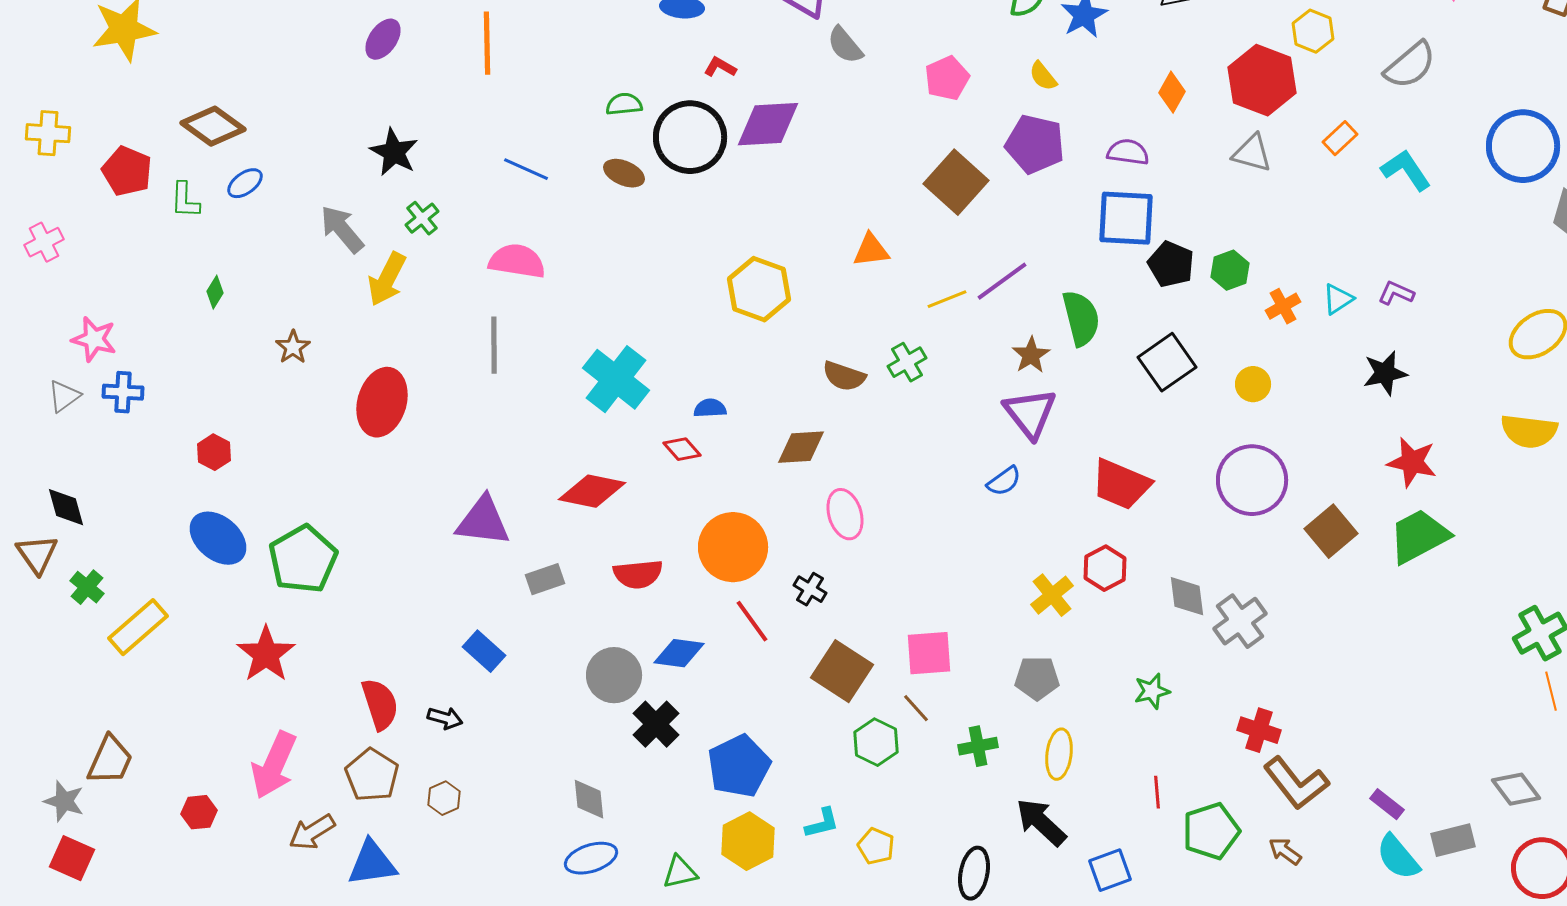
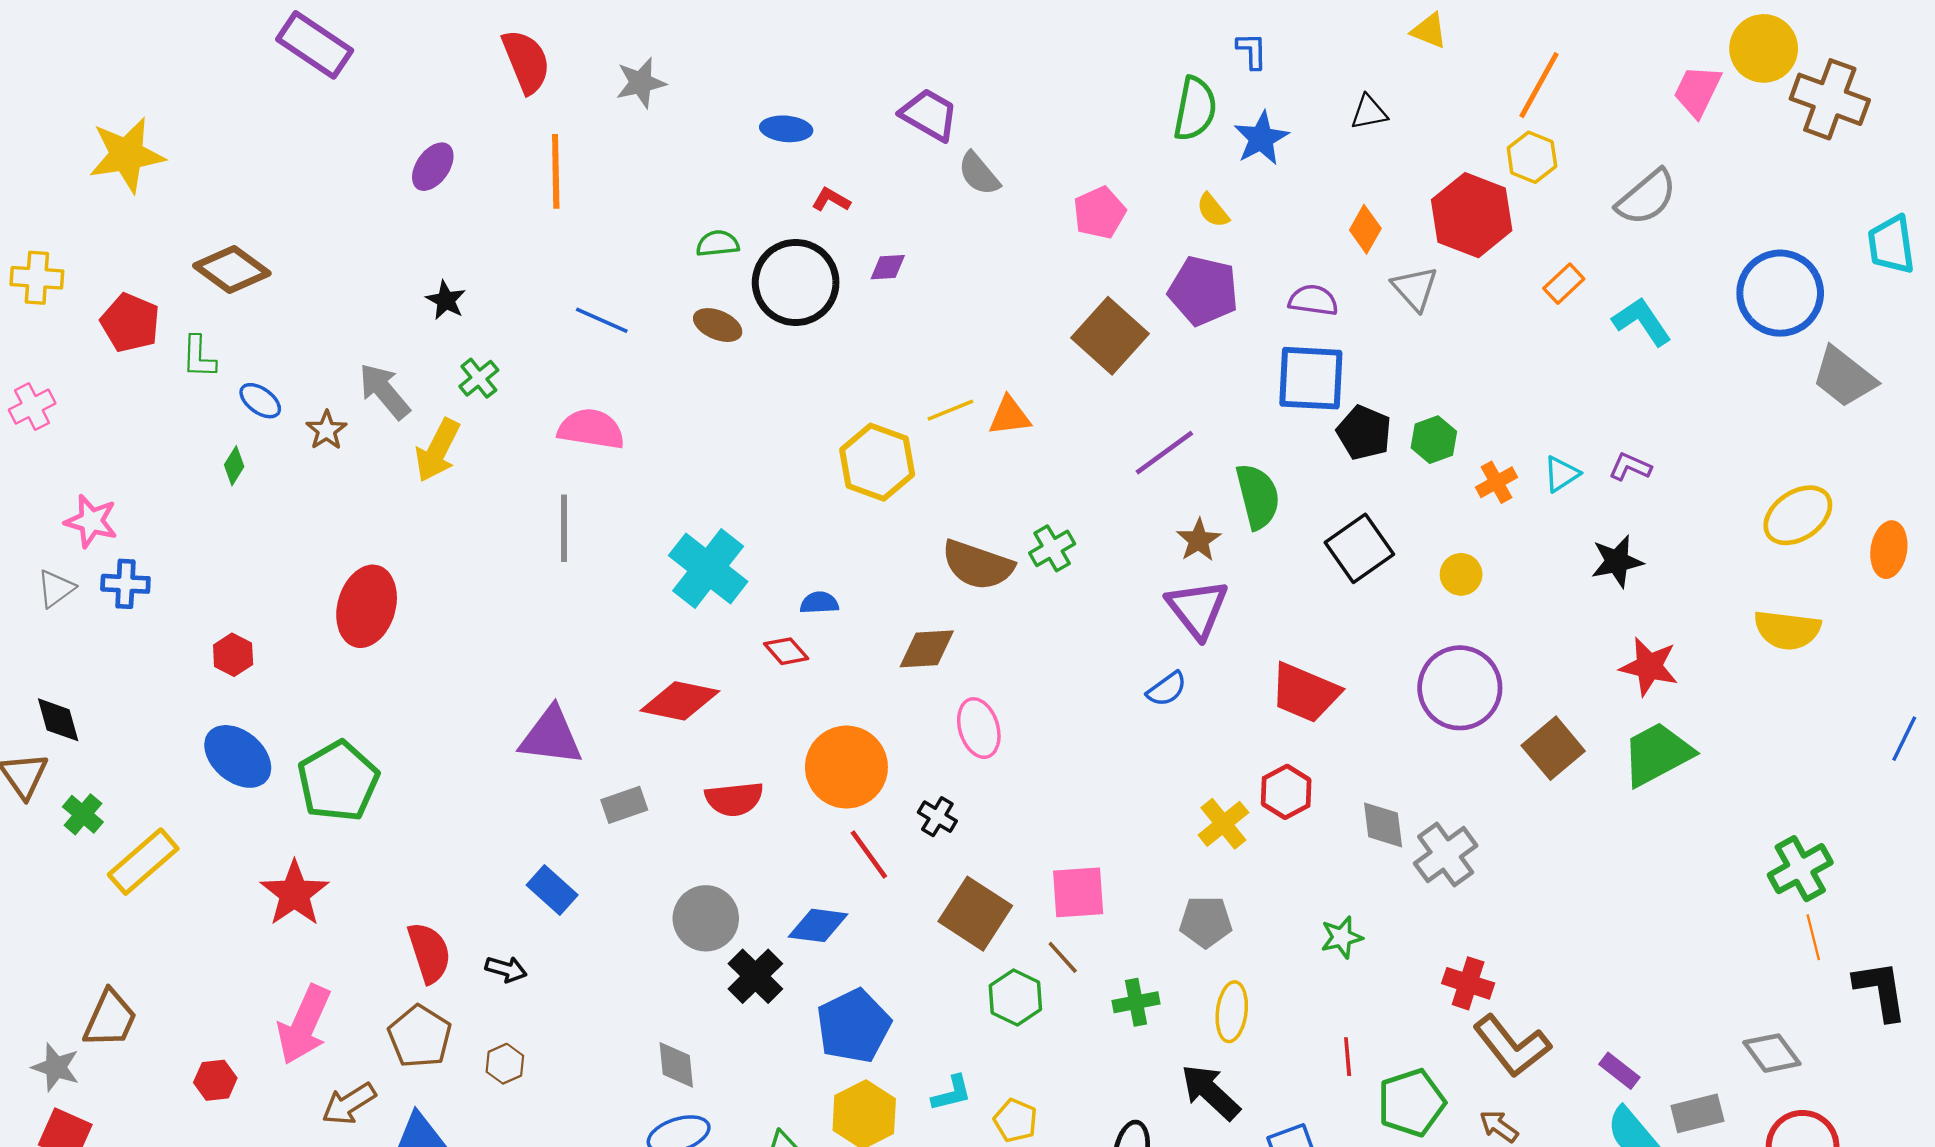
purple diamond: (768, 124) -> (888, 267), size x0.5
black star: (394, 152) -> (446, 300), size x0.7
gray triangle: (1252, 153) -> (1415, 288), moved, turned 33
blue ellipse: (245, 183) -> (260, 401), moved, turned 72
yellow line: (947, 299) -> (950, 410), moved
brown star: (293, 347) -> (326, 430), moved
brown semicircle: (844, 376) -> (978, 565), size x1.4
red ellipse: (382, 402) -> (367, 606), moved
blue diamond: (679, 653) -> (818, 925), moved

